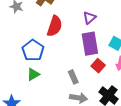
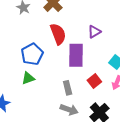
red semicircle: (55, 26) -> (58, 34), turned -50
purple rectangle: (90, 44) -> (76, 55), moved

